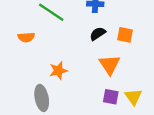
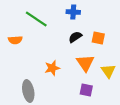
orange star: (58, 71) -> (52, 68), moved
yellow triangle: (133, 97) -> (108, 71), moved

